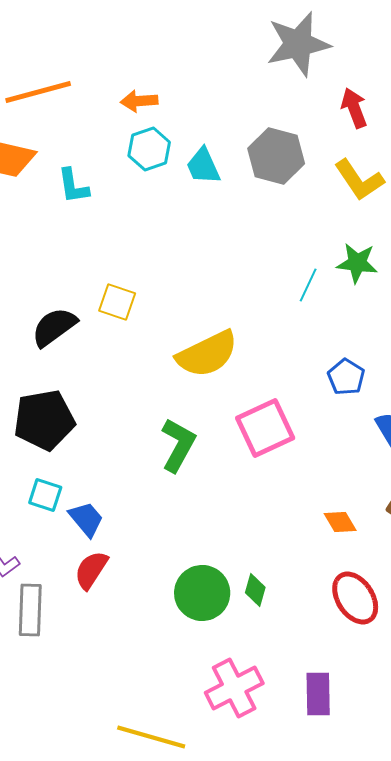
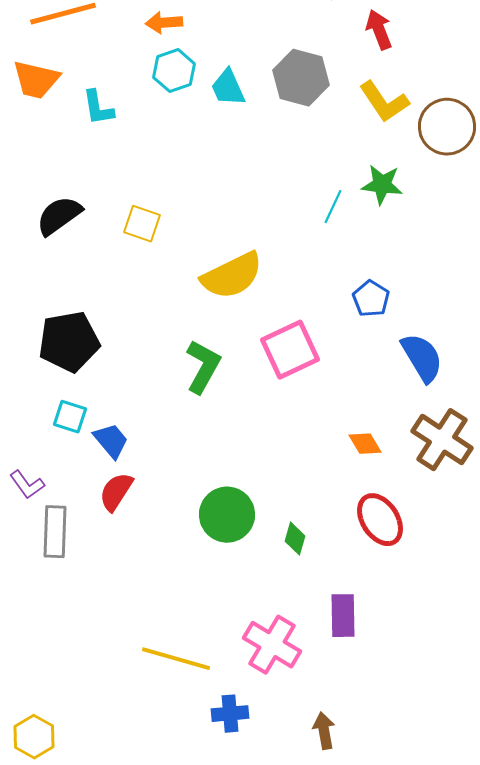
black semicircle: (54, 327) -> (59, 216), moved
green diamond: (255, 590) -> (295, 539), moved
pink cross: (234, 688) -> (272, 645), moved, turned -32

